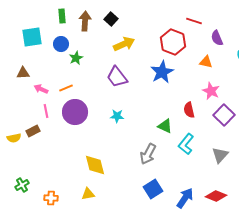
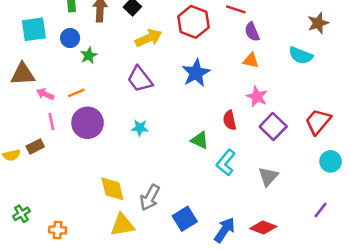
purple semicircle: (217, 38) -> (252, 32), moved
red hexagon: (173, 42) -> (193, 22), moved
brown triangle: (23, 73) -> (23, 74), size x1.5
gray arrow: (148, 154) -> (150, 198), moved
yellow triangle: (88, 194) -> (122, 225), moved, size x1.5

